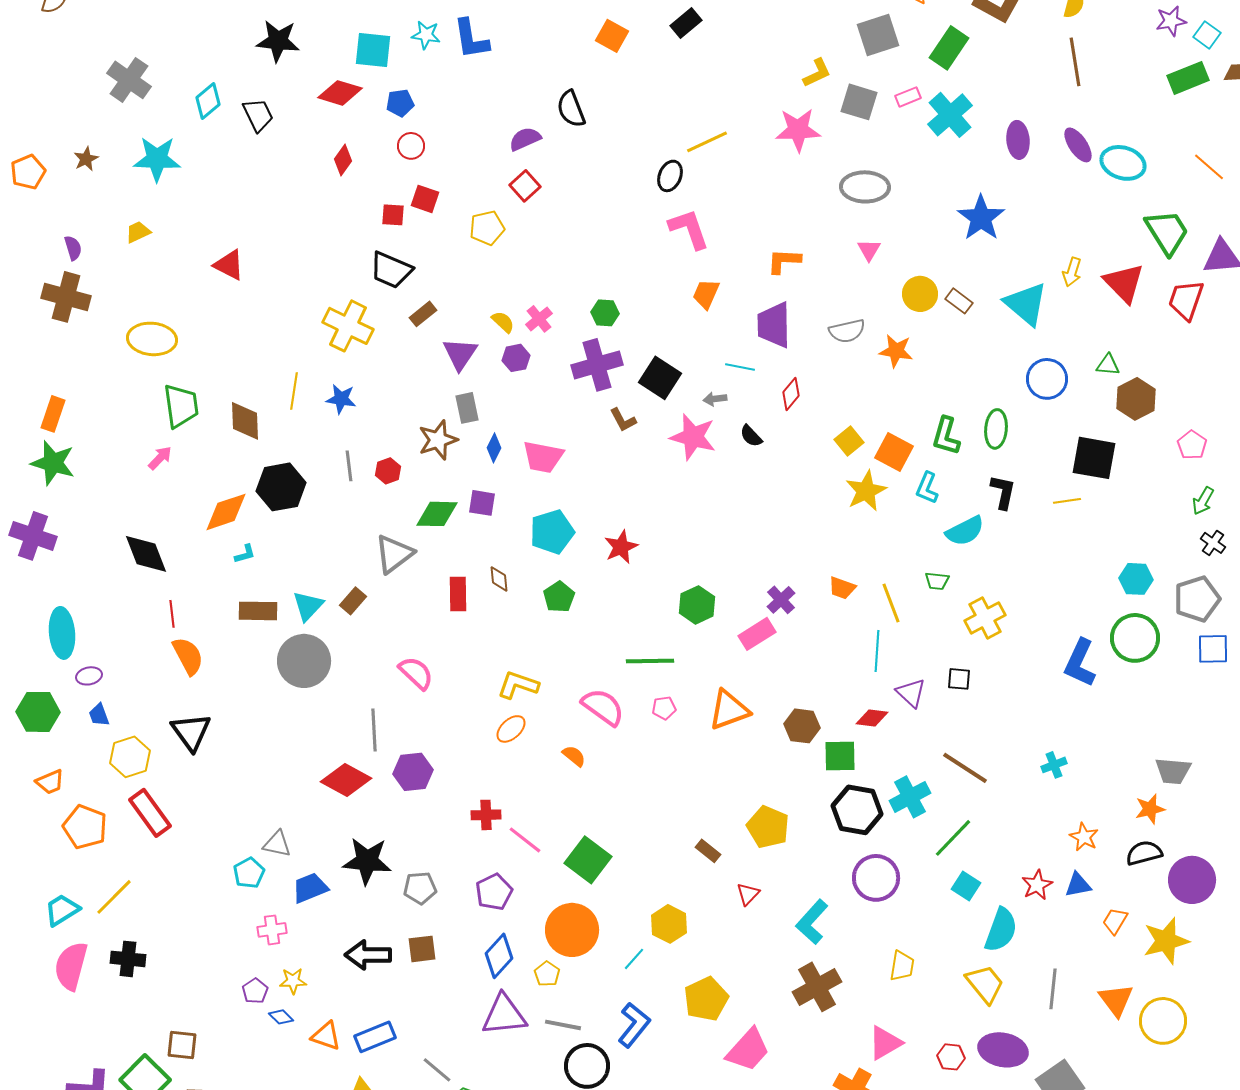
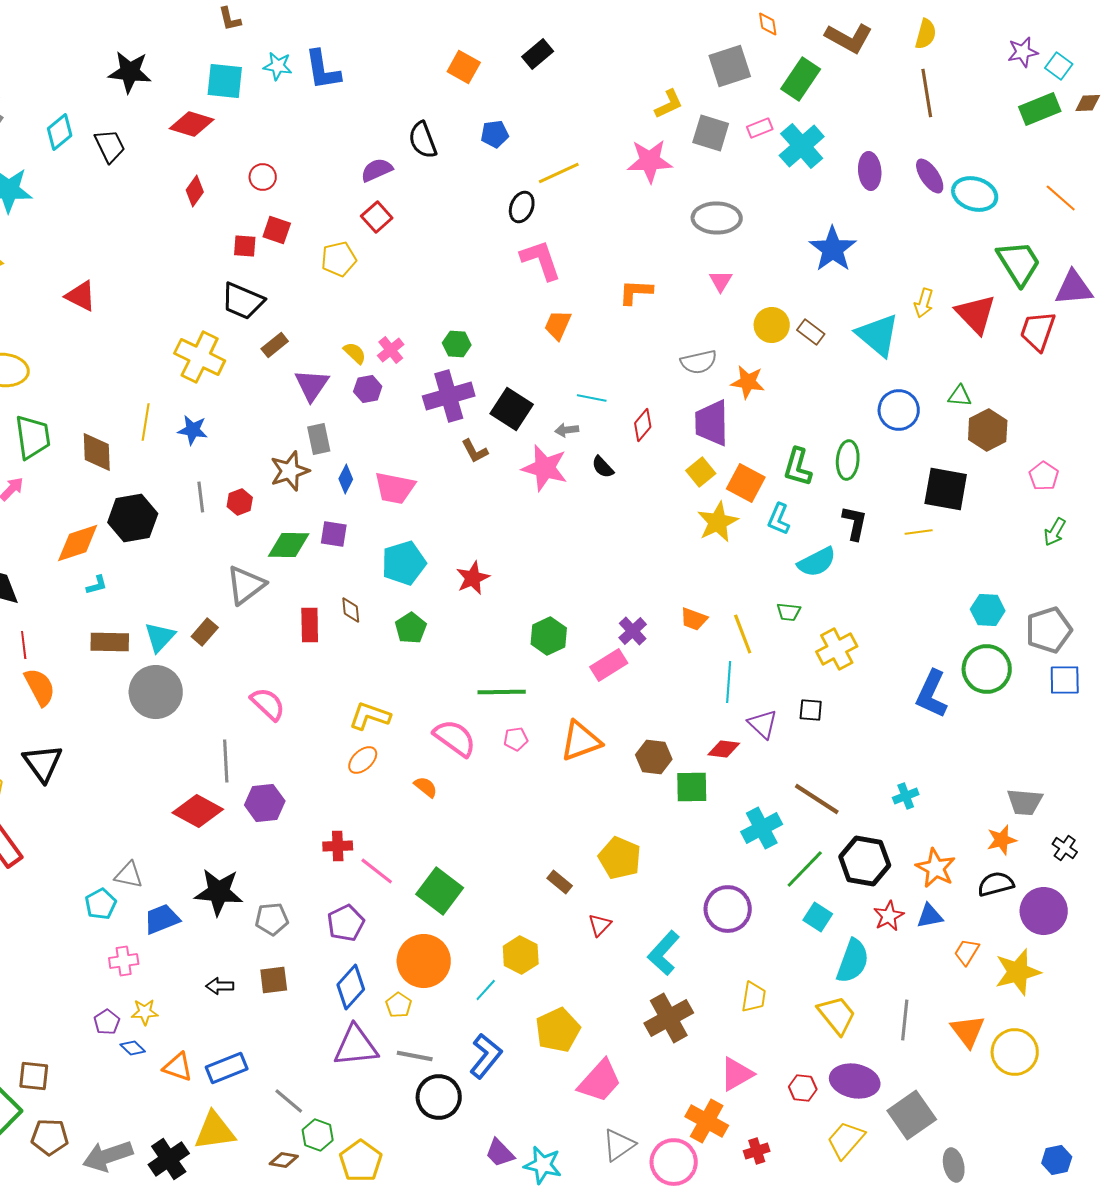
blue pentagon: (400, 103) -> (495, 134), moved
purple trapezoid: (774, 325) -> (712, 423), moved
black cross: (1213, 543) -> (1065, 848), moved
black hexagon: (857, 810) -> (865, 861), moved
orange star: (1084, 837) -> (936, 868), size x1.4
black arrow: (368, 955) -> (220, 986), size x0.6

